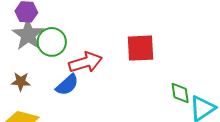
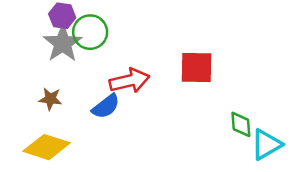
green circle: (52, 42) -> (90, 32), moved

